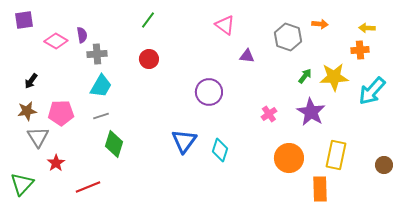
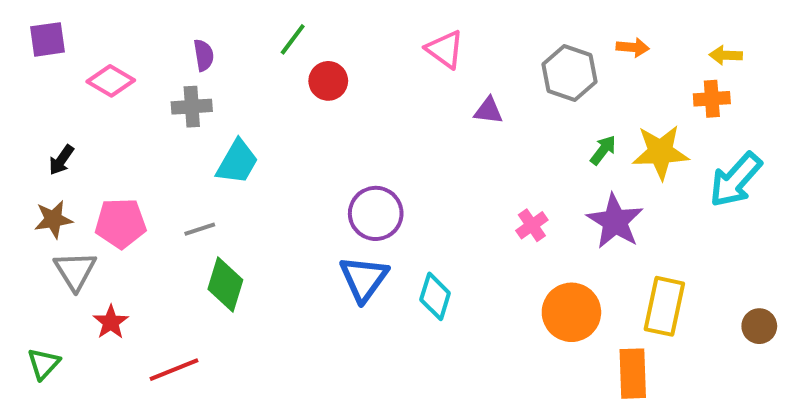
purple semicircle: (82, 35) -> (204, 55), moved
red circle: (149, 59) -> (328, 81), moved
cyan trapezoid: (101, 86) -> (237, 162), moved
purple circle: (209, 92) -> (376, 213), moved
green triangle: (22, 184) -> (44, 364), size x0.7

